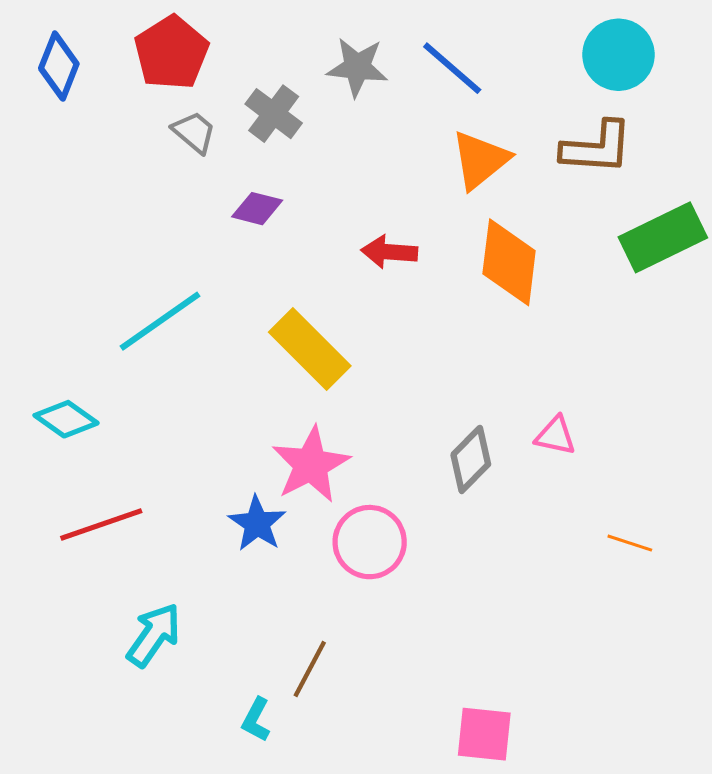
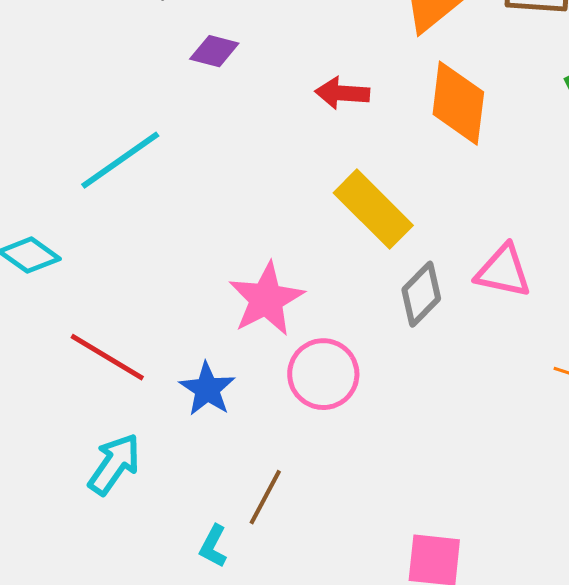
yellow rectangle: (310, 349) -> (373, 209), moved
pink triangle: (555, 436) -> (503, 271), size x1.4
blue star: (257, 523) -> (207, 389), moved
red line: (101, 525) -> (107, 357), moved, turned 50

